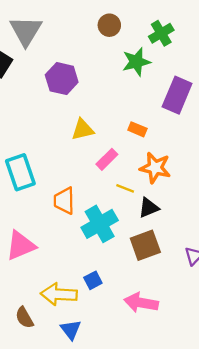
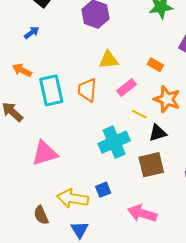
orange trapezoid: (64, 201) -> (87, 90), moved

